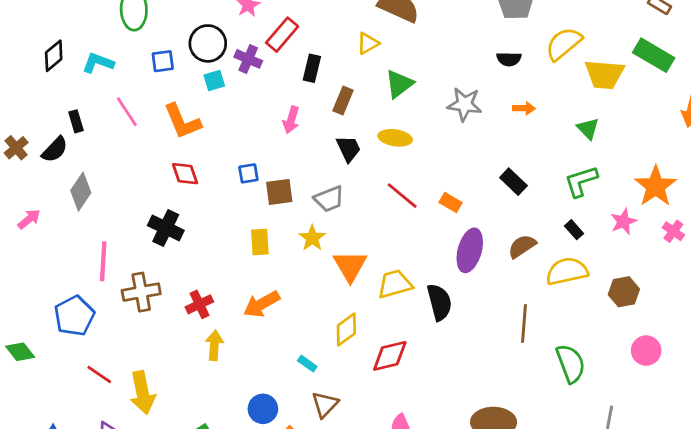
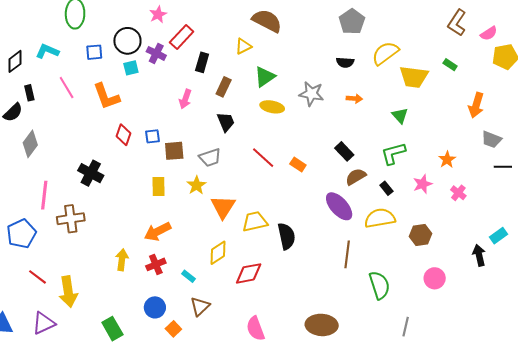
green rectangle: (654, 55) -> (450, 65), size x0.5
black diamond: (54, 56) -> (15, 61), moved
yellow ellipse: (395, 138) -> (272, 107), moved
red diamond: (185, 174) -> (124, 135), moved, turned 35
orange star: (656, 186) -> (447, 160), size x0.6
brown semicircle: (522, 246) -> (356, 177), moved
purple ellipse: (470, 250) -> (339, 206), moved, turned -60
red cross: (199, 304) -> (156, 264), moved

